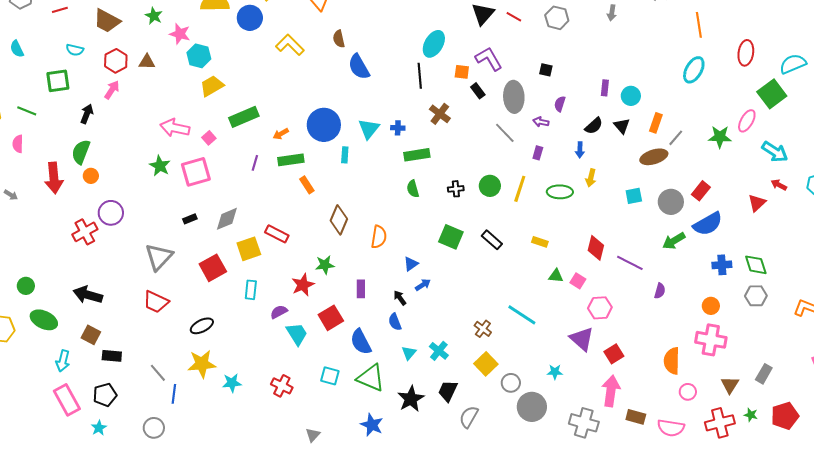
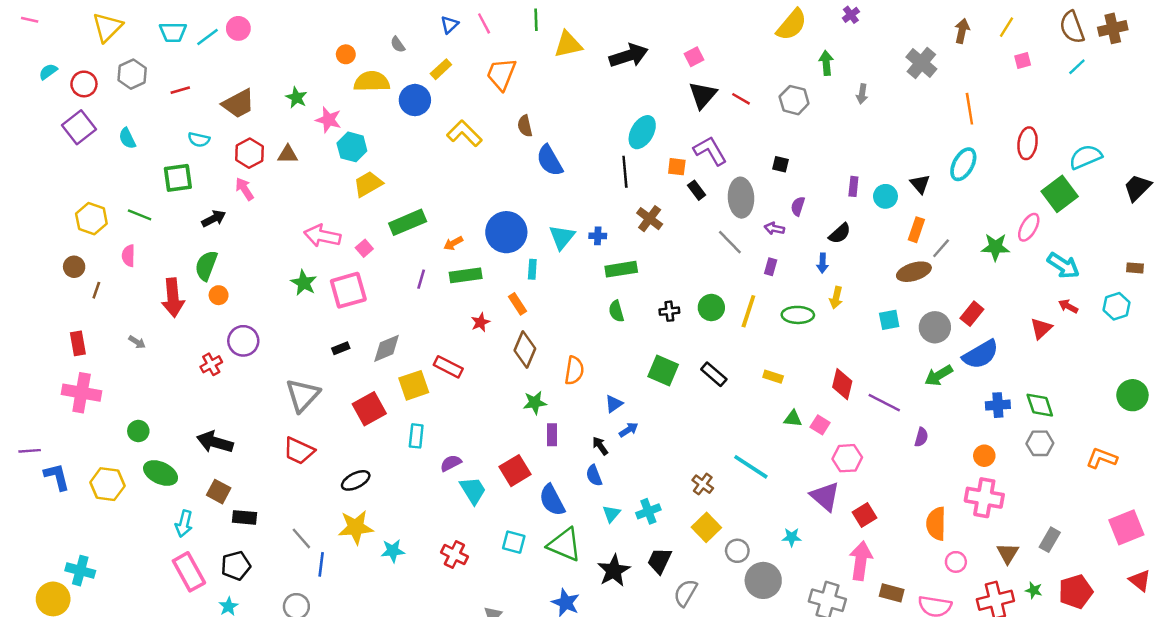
brown trapezoid: (107, 21) -> (238, 104), turned -56
pink arrow: (112, 90) -> (245, 189), turned -66
black arrow: (87, 114) -> (214, 219), turned 42
black triangle: (622, 126) -> (920, 184), moved
orange rectangle: (307, 185) -> (517, 304), moved
gray arrow: (11, 195) -> (137, 342), moved
red cross: (85, 232) -> (211, 364), size x0.7
green star: (325, 265) -> (535, 403), moved
red star: (303, 285) -> (480, 322), moved, size x0.7
cyan cross: (439, 351) -> (648, 511), turned 30

